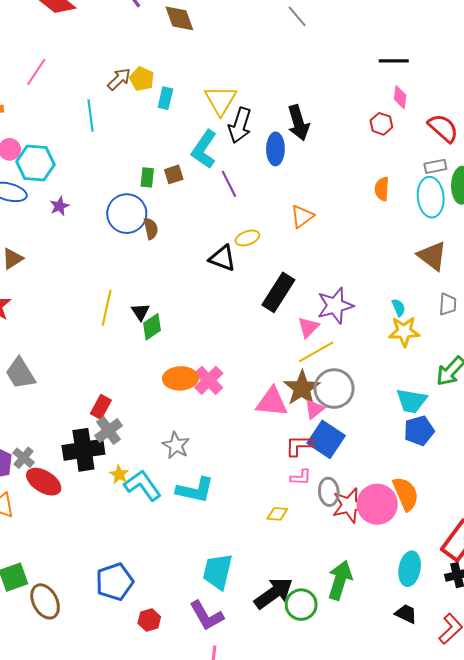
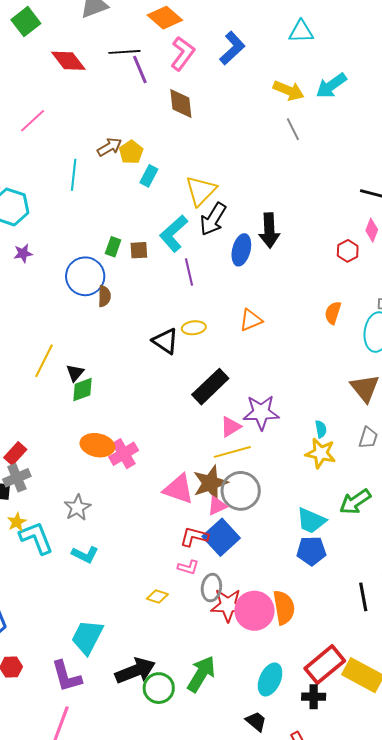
cyan L-shape: (195, 490) -> (85, 555), size x0.7

